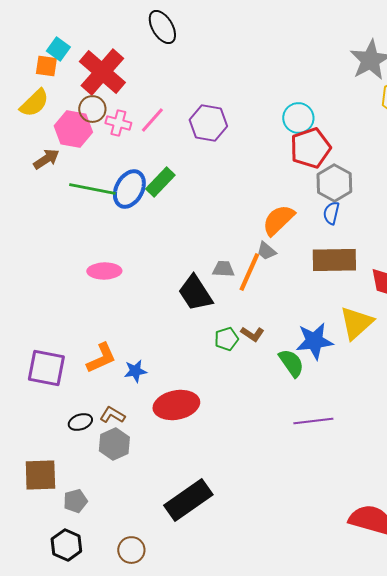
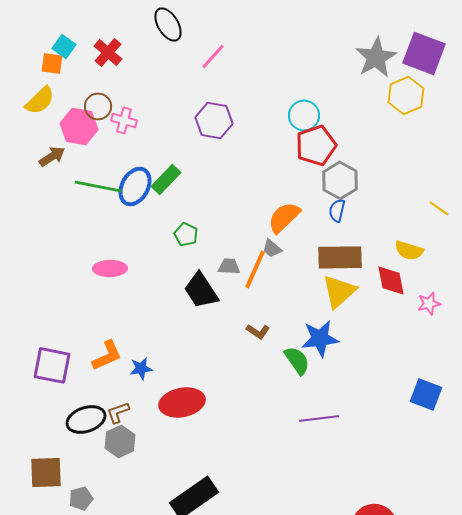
red cross: (102, 72) -> (108, 52), moved, size x0.6
pink line: (152, 120) -> (213, 56), moved
yellow triangle: (356, 323) -> (339, 291), moved
green pentagon: (226, 339) -> (186, 234), moved, turned -30
brown L-shape: (112, 415) -> (118, 412), turned -50
black ellipse: (80, 422) -> (86, 419), size x1.6

